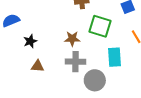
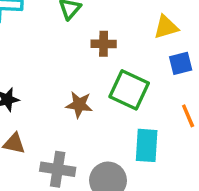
gray cross: (75, 62) -> (58, 169), moved

